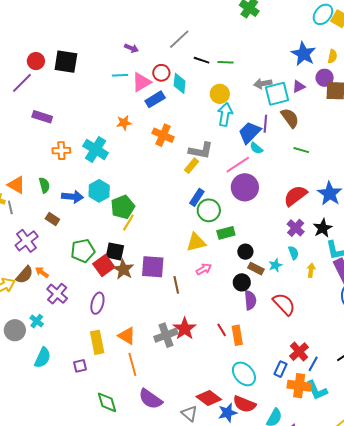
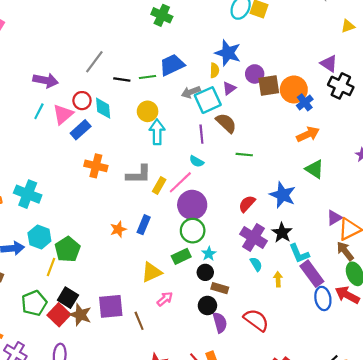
purple arrow: (131, 48) -> (46, 80), size x1.6
yellow semicircle: (332, 56) -> (215, 70), moved
cyan line: (120, 75) -> (39, 111), turned -49
orange star: (124, 123) -> (118, 229), moved
blue trapezoid: (250, 133) -> (172, 65), moved, turned 30
yellow rectangle: (192, 166) -> (159, 185), moved
red semicircle: (295, 196) -> (247, 204), size x0.7
green circle: (209, 210) -> (193, 231), moved
yellow line: (128, 223) -> (51, 267), moved
purple cross: (296, 228) -> (253, 238), size x1.4
black square: (115, 251) -> (68, 298), turned 30
cyan star: (275, 265) -> (209, 254), moved

